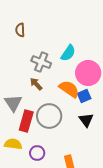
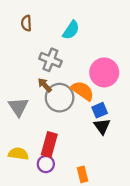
cyan semicircle: (68, 53) -> (71, 30), moved
blue square: (84, 96) -> (100, 110), moved
gray circle: (49, 116) -> (60, 98), moved
red rectangle: (26, 121) -> (49, 145), moved

